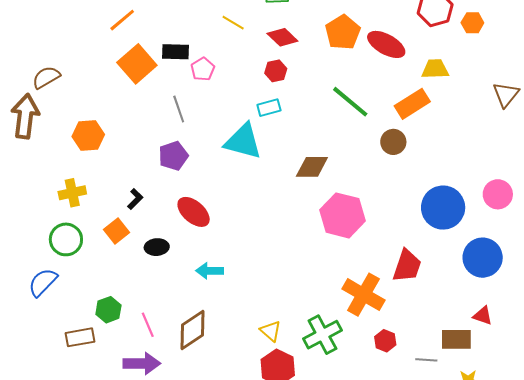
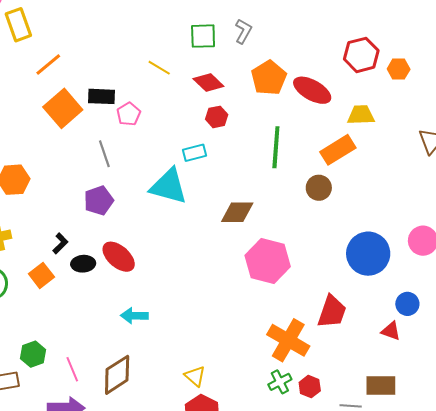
red hexagon: (276, 71) -> (217, 117), moved
green line: (350, 102) -> (276, 147), turned 54
black ellipse: (157, 247) -> (83, 264), moved
blue circle: (483, 258) -> (407, 304), size x0.6
red triangle: (483, 316) -> (391, 331), moved
green cross: (322, 335) -> (280, 382), moved, size x0.6

